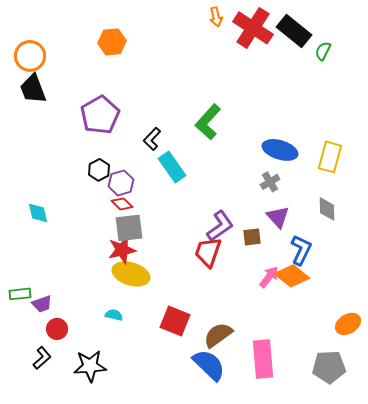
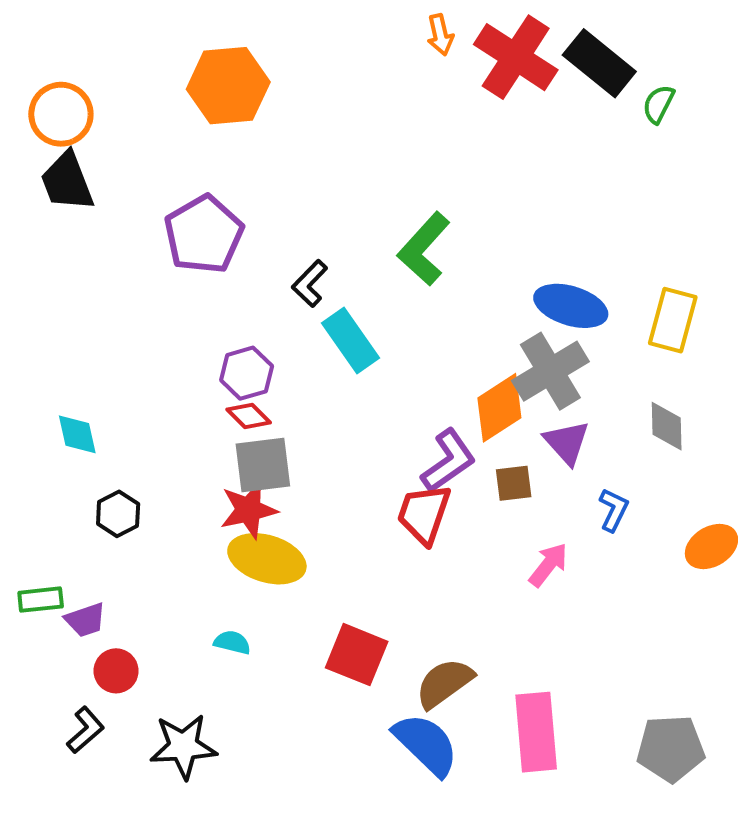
orange hexagon: (112, 42) -> (228, 86), size x1.4
black hexagon: (99, 170) -> (118, 514), moved
gray cross: (270, 182) -> (550, 371), size x1.8
blue L-shape: (301, 250) -> (614, 510), size x0.7
orange diamond: (292, 276) -> (499, 408), moved, turned -72
orange ellipse: (348, 324) -> (711, 547), moved

